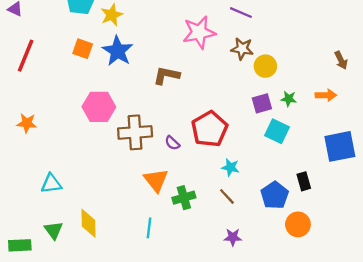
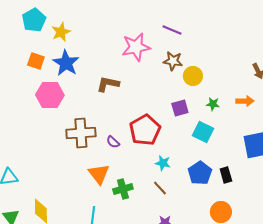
purple square: (262, 103) -> (180, 108), moved
pink hexagon: (99, 107) -> (50, 95), moved
blue pentagon: (275, 195) -> (200, 173), moved

